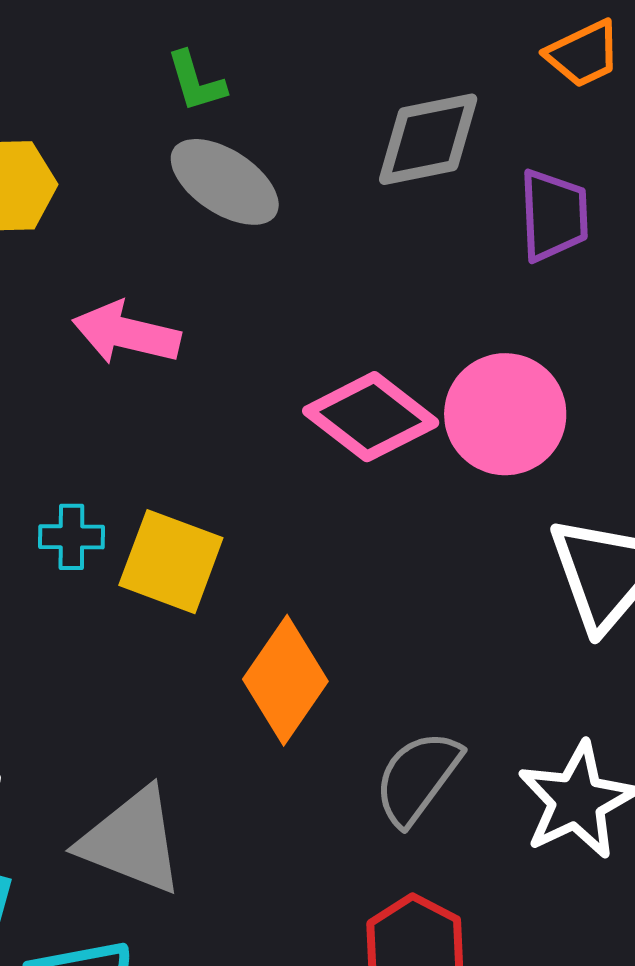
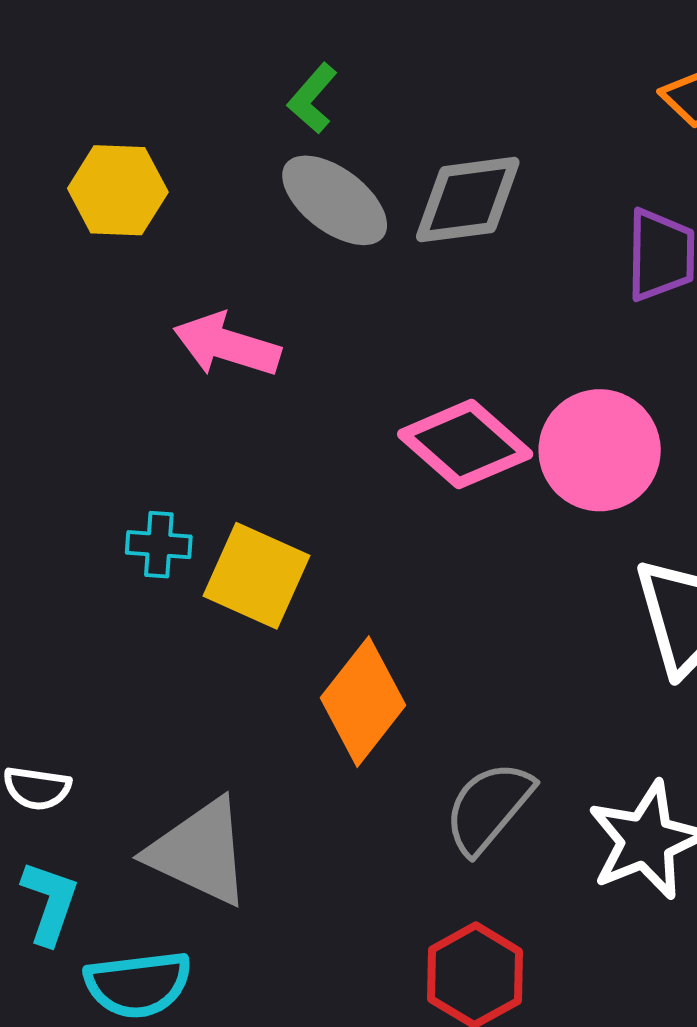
green L-shape: (196, 82) -> (312, 98), turned 54
gray diamond: (428, 139) -> (468, 200), moved

